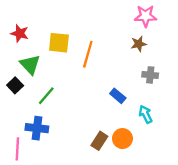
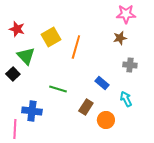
yellow square: (59, 43) -> (51, 37), turned -36
green line: (46, 96) -> (58, 89), moved, turned 66
brown rectangle: (99, 141) -> (86, 107), moved

